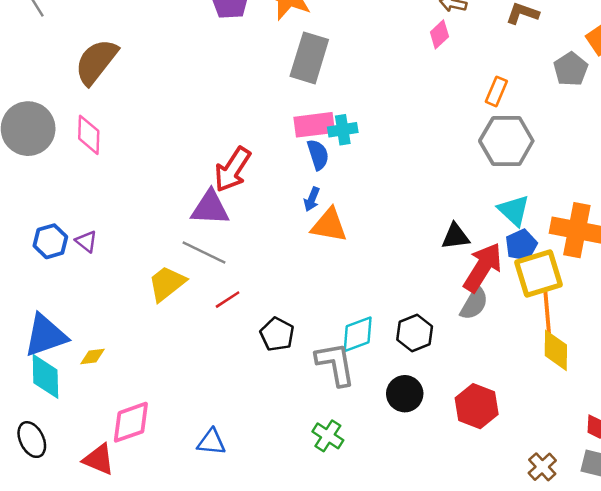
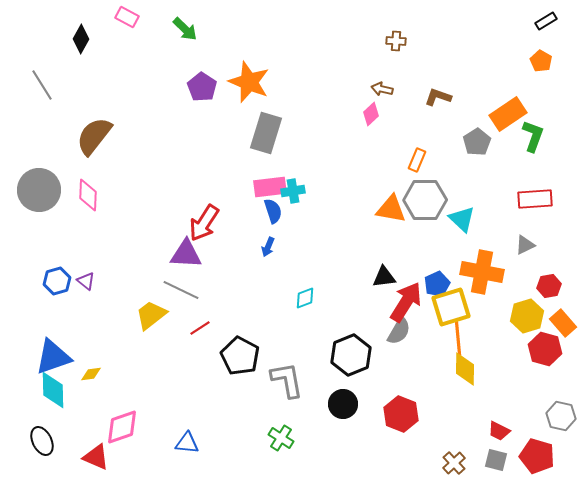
cyan triangle: (514, 210) -> (462, 219), moved
orange triangle: (329, 225) -> (391, 209), moved
black hexagon: (415, 333) -> (351, 355), size x1.4
black pentagon: (277, 334) -> (240, 356), size x1.4
cyan diamond: (358, 334) -> (305, 298), moved, size x0.7

